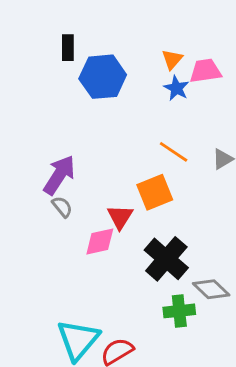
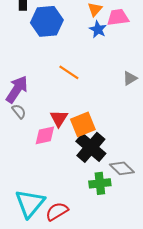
orange line: (174, 152) -> (69, 72), moved
orange square: (155, 192) -> (83, 124), moved

